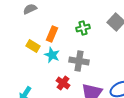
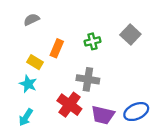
cyan star: (52, 55) -> (28, 84), moved
red cross: (63, 83) -> (69, 105), size x1.5

